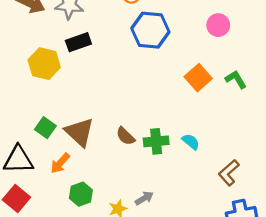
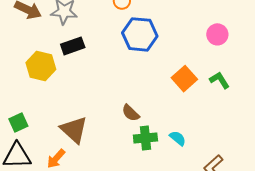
pink circle: (218, 25) -> (217, 34), moved
green square: (45, 128) -> (18, 123), moved, turned 30
brown semicircle: (125, 136) -> (131, 113), moved

